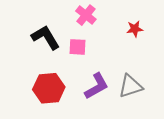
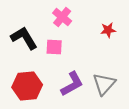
gray triangle: (130, 86) -> (104, 84), turned -30

